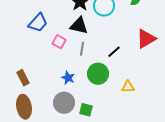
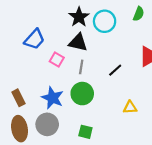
green circle: (98, 74) -> (82, 94), moved
blue star: (68, 78) -> (52, 98), moved, size x1.5
gray circle: (64, 103) -> (47, 124), moved

